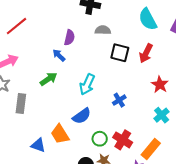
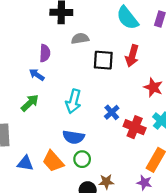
blue semicircle: (82, 116) -> (74, 137), turned 54
green circle: (100, 139) -> (82, 159), moved
red cross: (123, 140) -> (135, 127), moved
blue triangle: (38, 145) -> (25, 163), moved

